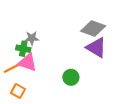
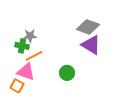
pink triangle: (28, 62) -> (26, 72), moved
orange line: (13, 68) -> (34, 56), moved

